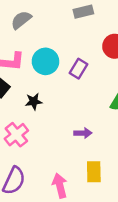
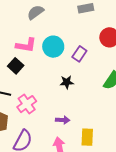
black star: (34, 101) -> (67, 82), moved
purple arrow: (83, 133) -> (63, 120), moved

